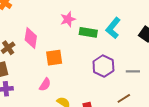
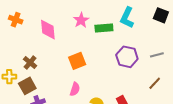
pink diamond: (31, 38) -> (48, 30), moved

